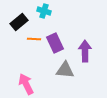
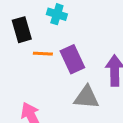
black rectangle: (19, 22) -> (22, 30), turned -66

